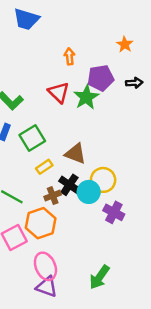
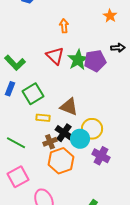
purple pentagon: (101, 78) -> (95, 61), moved
yellow rectangle: (44, 167) -> (43, 118), turned 40
orange hexagon: (41, 223) -> (61, 161), moved

